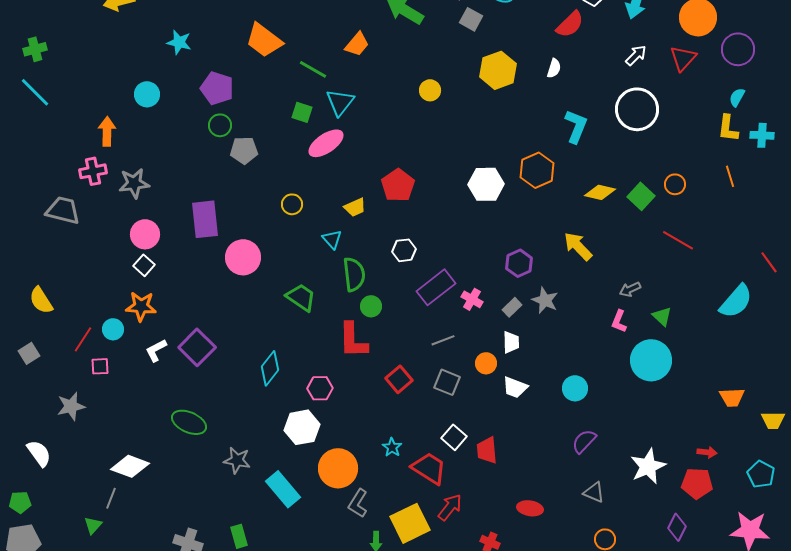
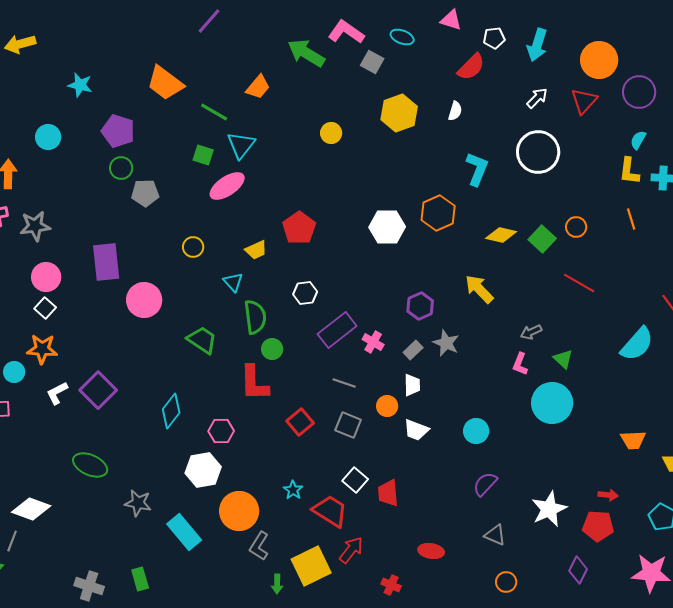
gray line: (443, 340) -> (344, 383), turned 40

